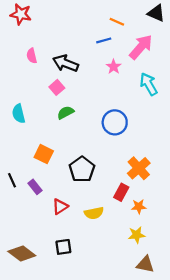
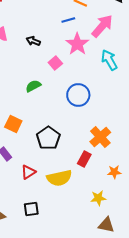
black arrow: (66, 63) -> (33, 41), size x0.6
pink star: (114, 67) -> (77, 44), size x1.6
pink square: (57, 87) -> (55, 63), moved
orange star: (139, 207) -> (114, 172), moved
yellow semicircle: (94, 213) -> (59, 178), size x1.4

